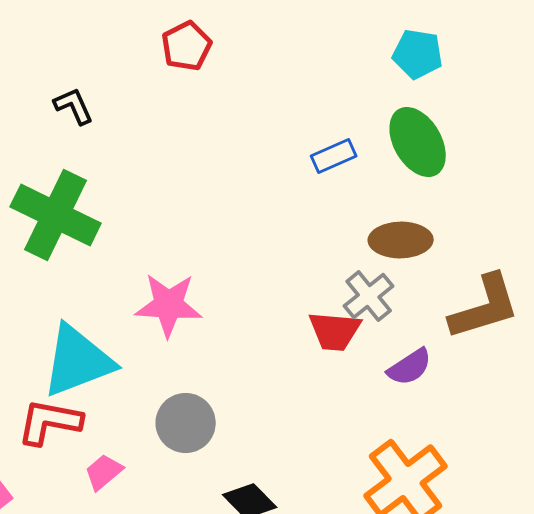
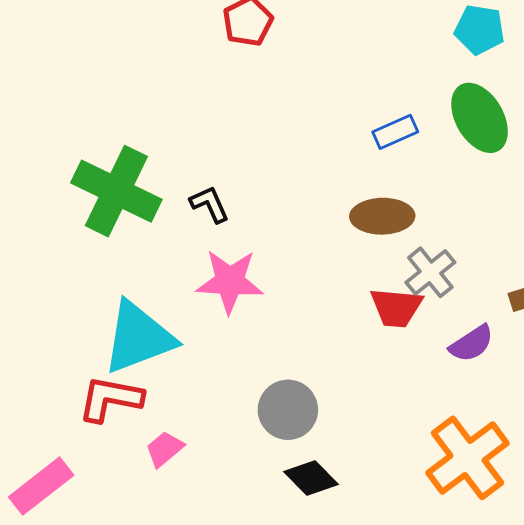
black L-shape: (74, 106) -> (210, 204), moved
brown ellipse: (401, 240) -> (382, 216), moved
gray circle: (186, 423) -> (288, 410), moved

